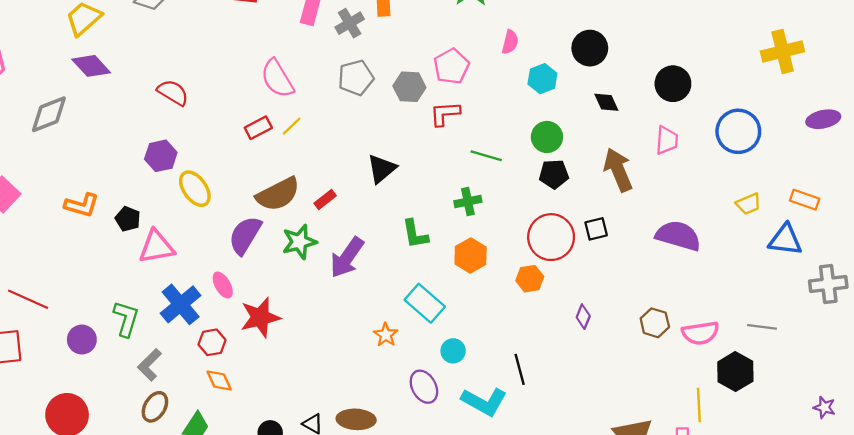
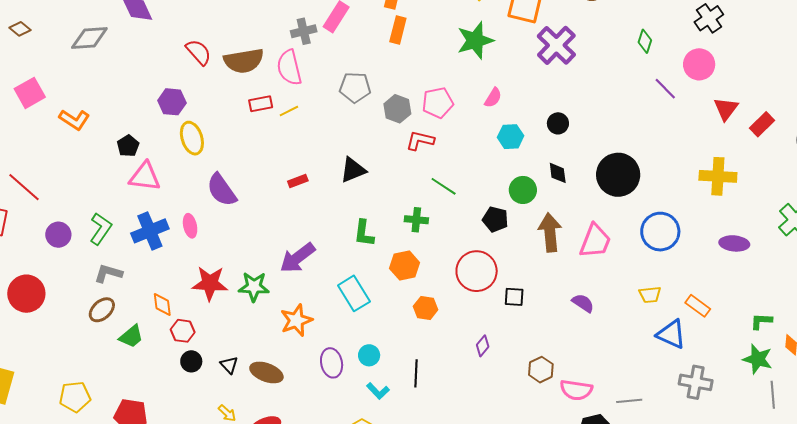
gray cross: (350, 23) -> (304, 31), moved
black circle: (590, 48) -> (558, 123), size x0.7
black circle: (673, 84) -> (618, 175), size x1.4
green circle: (547, 137) -> (523, 190), moved
pink trapezoid: (667, 140) -> (595, 241), moved, size x1.4
brown semicircle: (278, 194) -> (244, 61), moved
orange L-shape: (82, 205) -> (74, 120), moved
black square: (596, 229) -> (514, 297), moved
purple semicircle: (245, 235) -> (222, 190), turned -84
purple semicircle: (678, 236) -> (583, 303), size x0.6
green star: (299, 242) -> (254, 287), moved
purple arrow: (347, 257) -> (298, 258), moved
orange hexagon: (530, 279) -> (426, 308), moved
red star: (260, 317) -> (210, 283), moved
gray line: (762, 327) -> (629, 401), turned -30
orange star: (386, 335) -> (296, 320), moved, size x1.5
red hexagon: (212, 342) -> (183, 331), moved
cyan circle: (453, 351) -> (369, 355), moved
gray L-shape: (150, 365) -> (108, 273), turned 44
cyan L-shape: (484, 402) -> (378, 391), size x0.6

